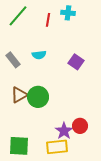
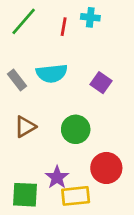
cyan semicircle: (39, 55) -> (52, 73), size x1.6
green circle: (38, 97) -> (76, 129), moved
red circle: (80, 126) -> (106, 168), size x1.5
purple star: (64, 131) -> (57, 177), moved

